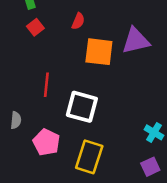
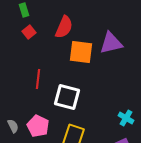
red semicircle: (78, 21) -> (64, 27), size x1.6
gray semicircle: (16, 120) -> (13, 126), moved, turned -32

